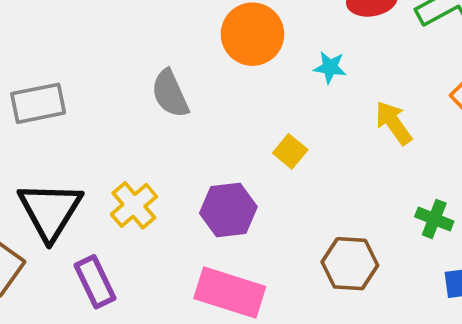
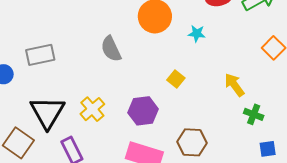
yellow arrow: (394, 123) -> (234, 85), moved
brown hexagon: (350, 264) -> (192, 142), moved

